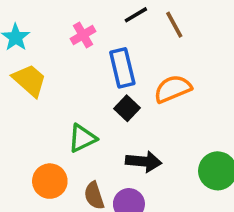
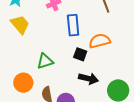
black square: (127, 108) -> (80, 54), moved, turned -32
black arrow: (144, 161) -> (88, 79), moved

